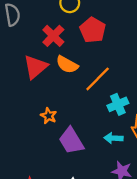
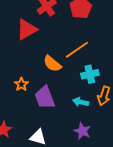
orange semicircle: (67, 65) -> (52, 64), moved
orange star: (49, 116) -> (21, 84), moved

